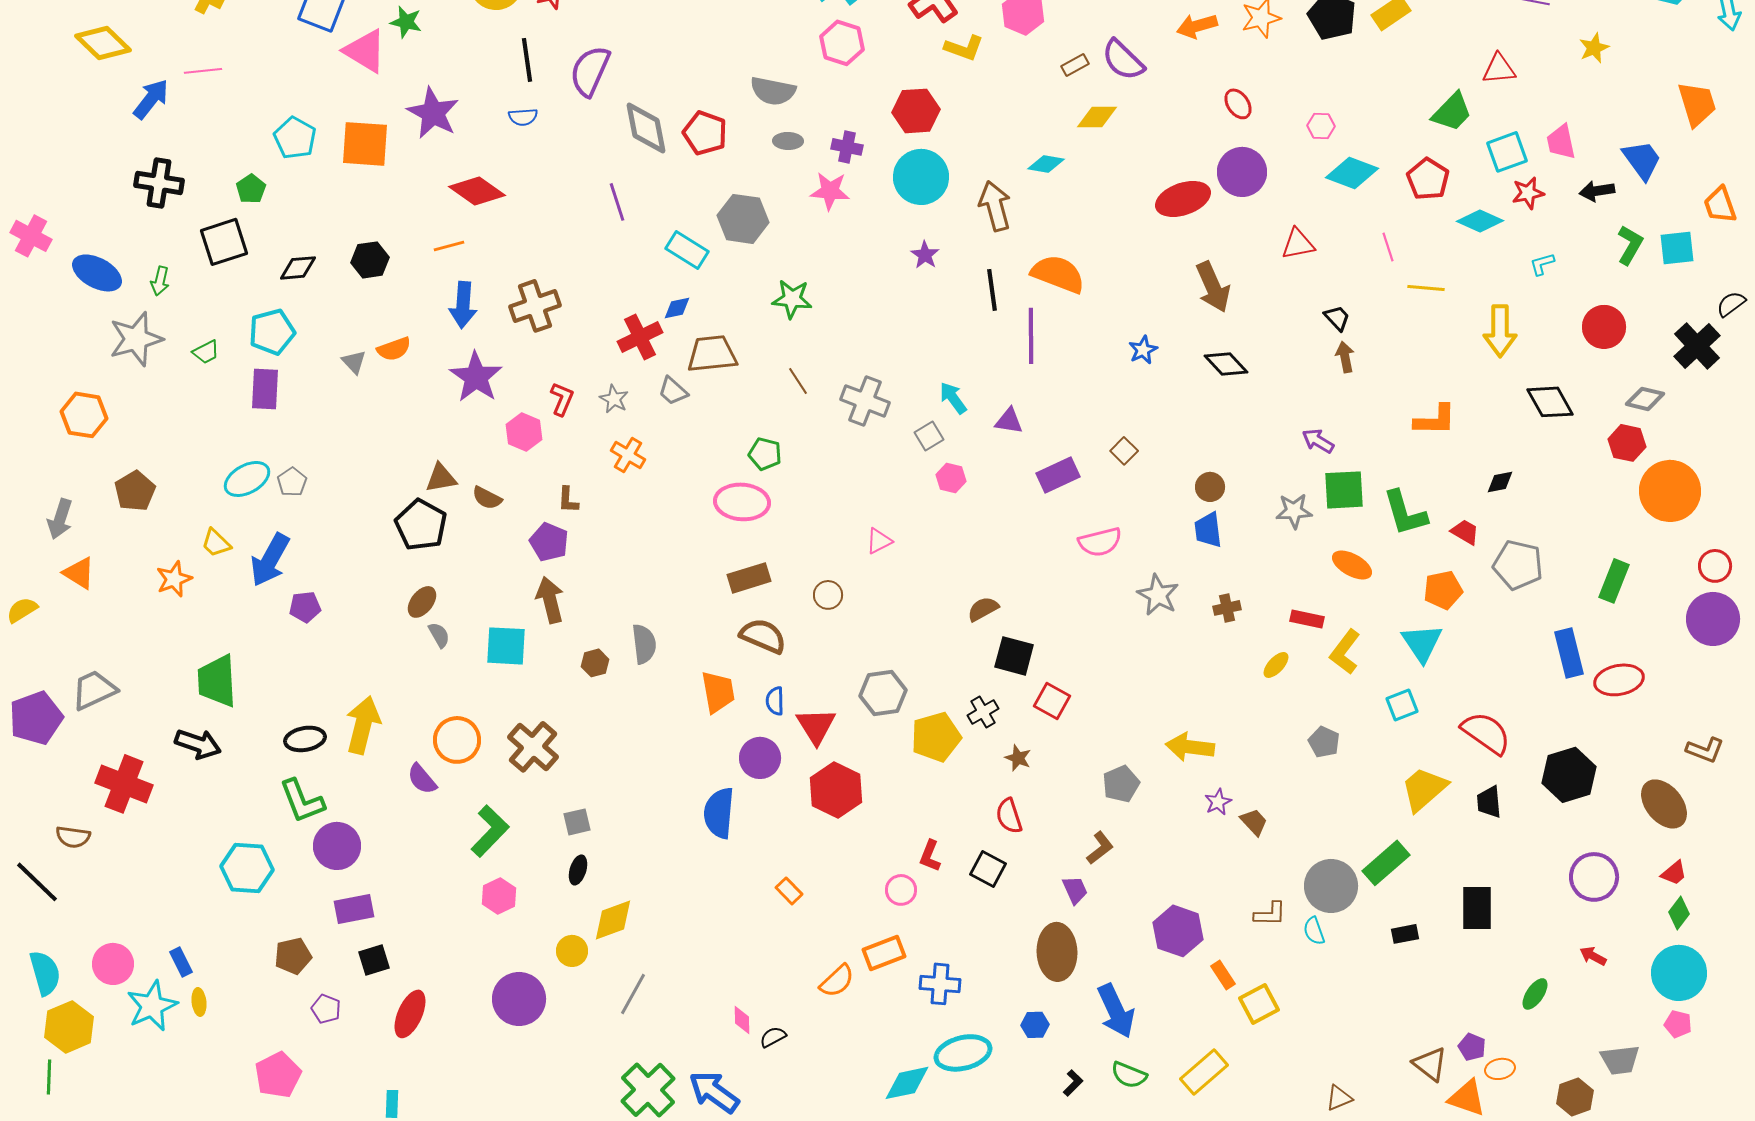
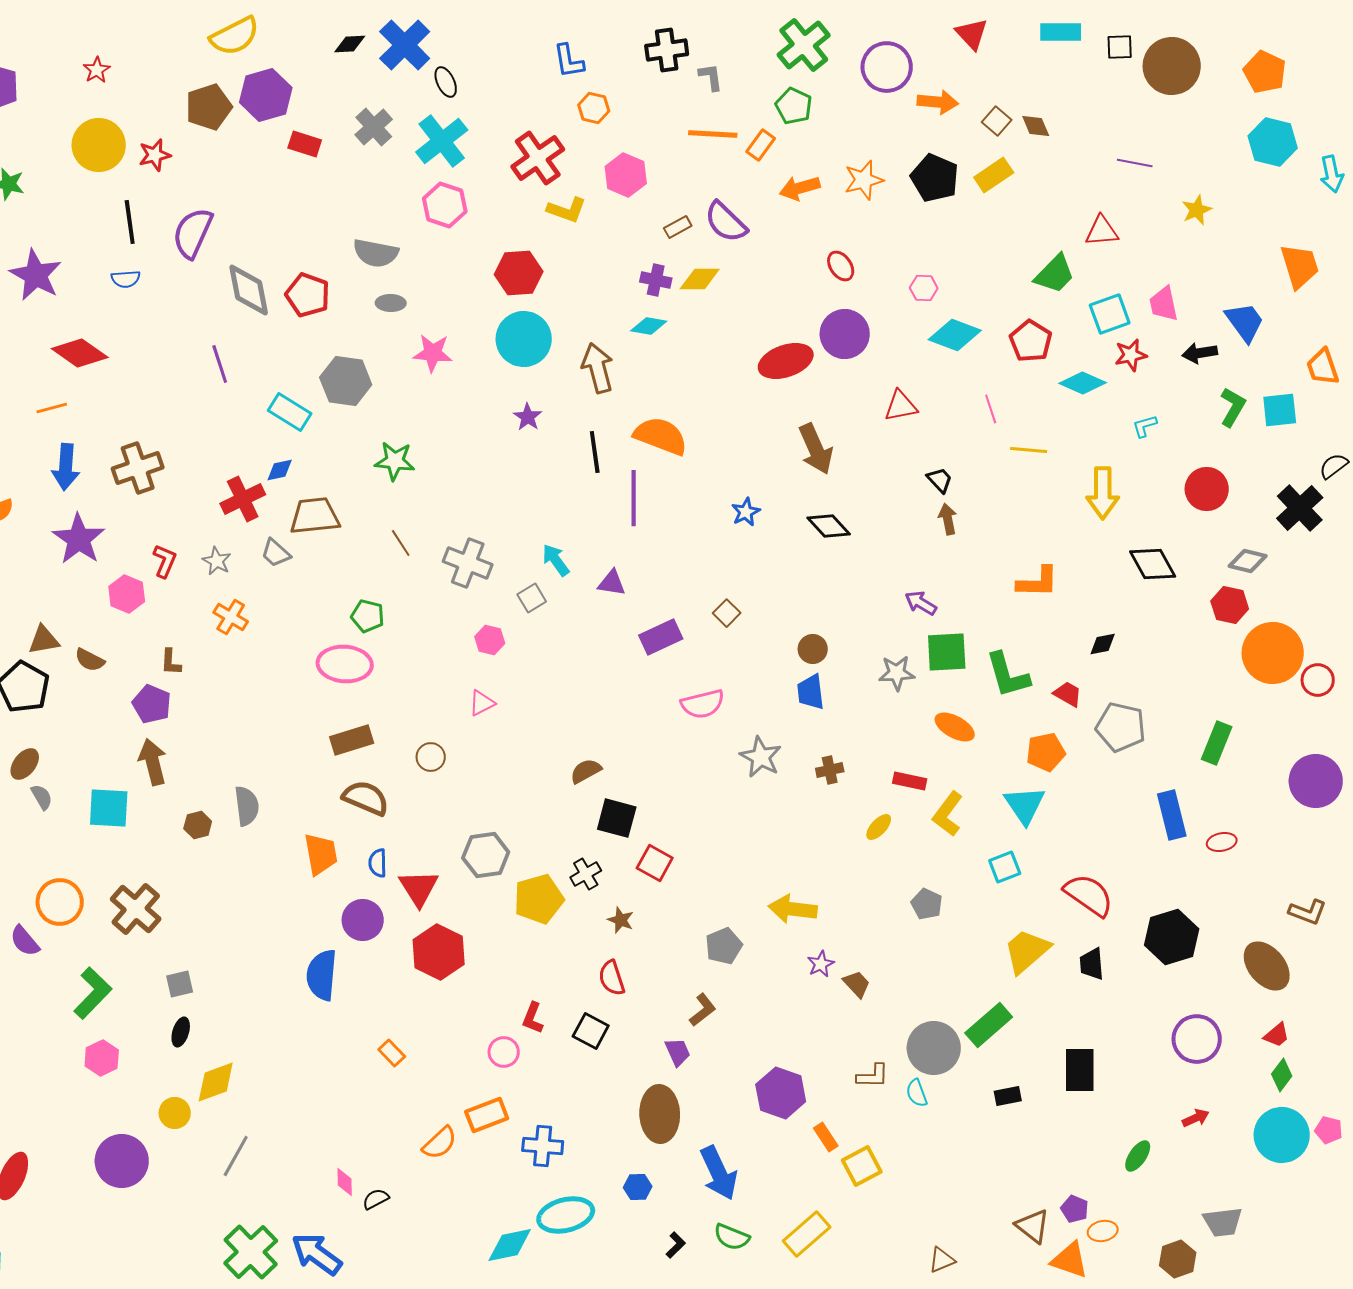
purple cross: (847, 147) -> (656, 280), moved
pink hexagon: (951, 478) -> (490, 640), moved
red circle: (1715, 566) -> (1318, 680), moved
red ellipse: (1619, 680) -> (1222, 842), size x0.6
red arrow: (1593, 956) -> (1196, 1118), turned 128
pink pentagon: (1678, 1024) -> (1329, 1130), moved

